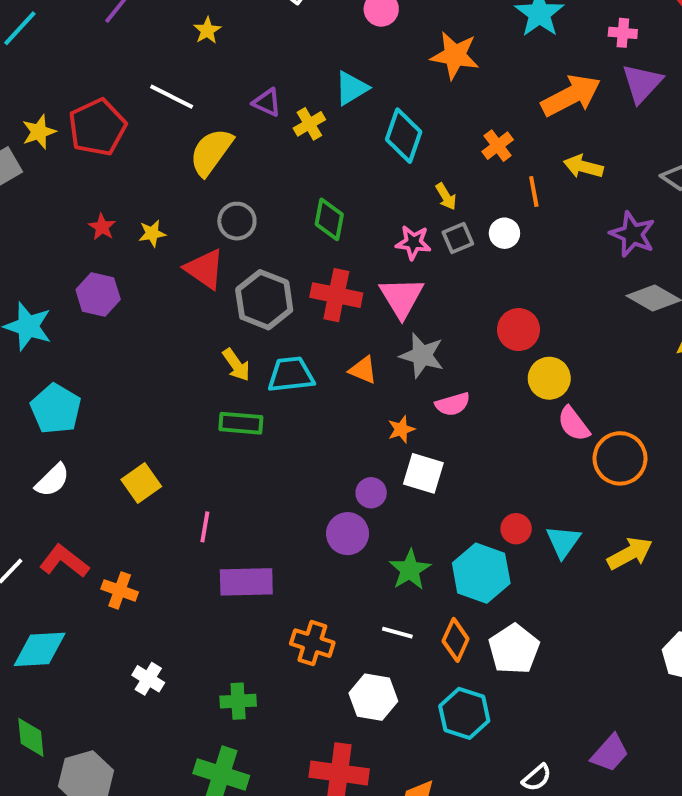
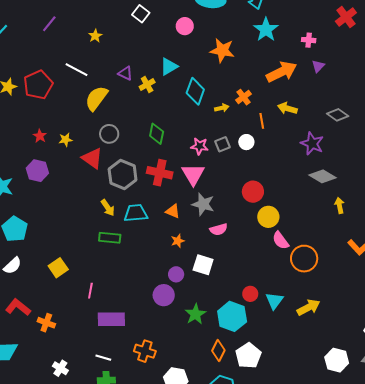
purple triangle: (642, 83) -> (318, 66), size x0.6
yellow arrow: (446, 196) -> (222, 108), moved, turned -72
orange star: (401, 429) -> (178, 241), moved
white line: (397, 633) -> (103, 358), moved

